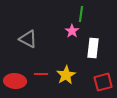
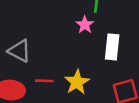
gray triangle: (28, 39) -> (19, 51), moved

